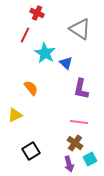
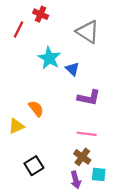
red line: (25, 35) -> (19, 30), moved
orange semicircle: (31, 88) -> (36, 109), moved
purple L-shape: (81, 89) -> (89, 98), turned -90
cyan square: (90, 159) -> (99, 174), turned 32

